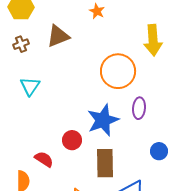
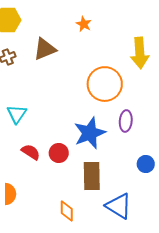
cyan triangle: (30, 86) -> (17, 114), moved
red semicircle: (44, 159) -> (31, 152), moved

